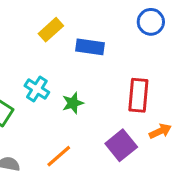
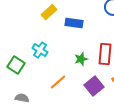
green star: (73, 103) -> (81, 59), moved
orange line: (59, 156) -> (58, 82), moved

